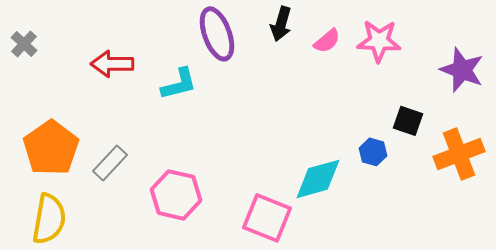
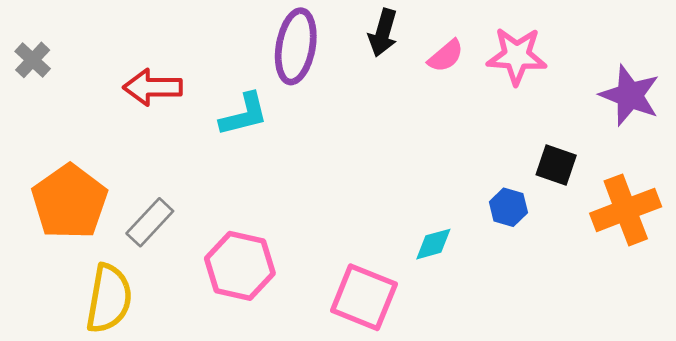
purple ellipse: (217, 34) -> (296, 46), turned 30
cyan diamond: (318, 179) -> (433, 244), size x0.6
yellow semicircle: (49, 219) -> (109, 299), moved

